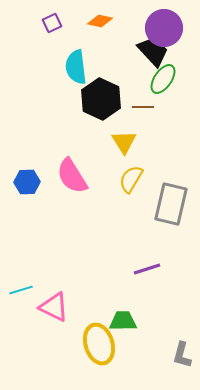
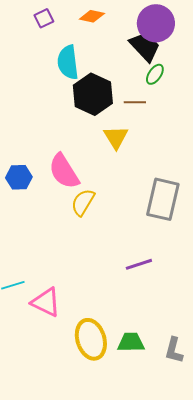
green ellipse: (163, 79) -> (155, 74), size x0.7
yellow semicircle: (131, 179) -> (83, 202), moved
green trapezoid: (123, 321) -> (131, 342), moved

